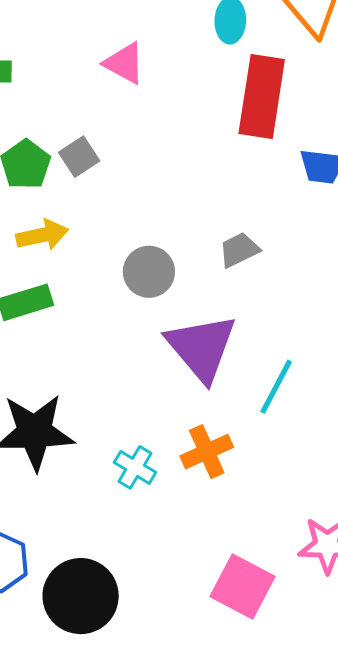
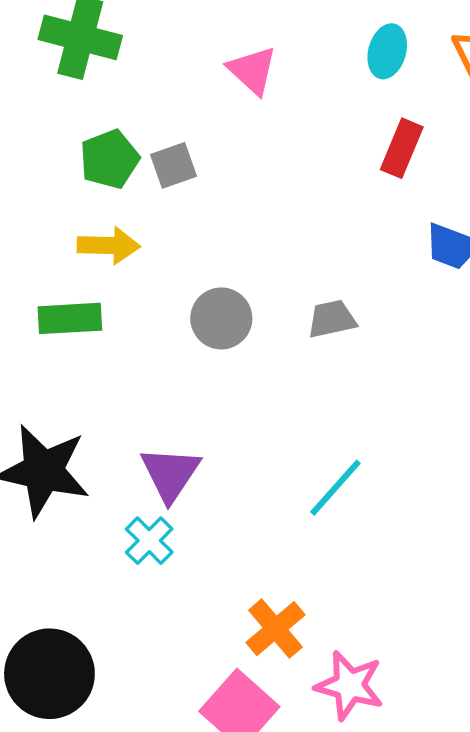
red rectangle: (262, 97) -> (402, 148), size x0.6
purple triangle: (201, 348) -> (170, 474), moved, size x0.7
orange cross: (207, 452) -> (275, 629), moved, turned -30

